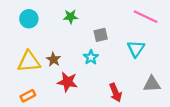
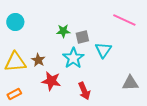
green star: (71, 17) -> (63, 31), moved
cyan triangle: (136, 49) -> (103, 50), moved
cyan star: (91, 57) -> (73, 58), size x1.5
red arrow: (116, 93) -> (84, 91), moved

